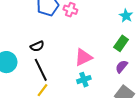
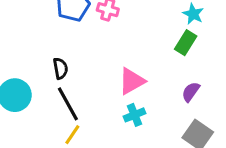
green rectangle: (121, 43) -> (186, 43), moved
black semicircle: (37, 46) -> (60, 68), turned -72

